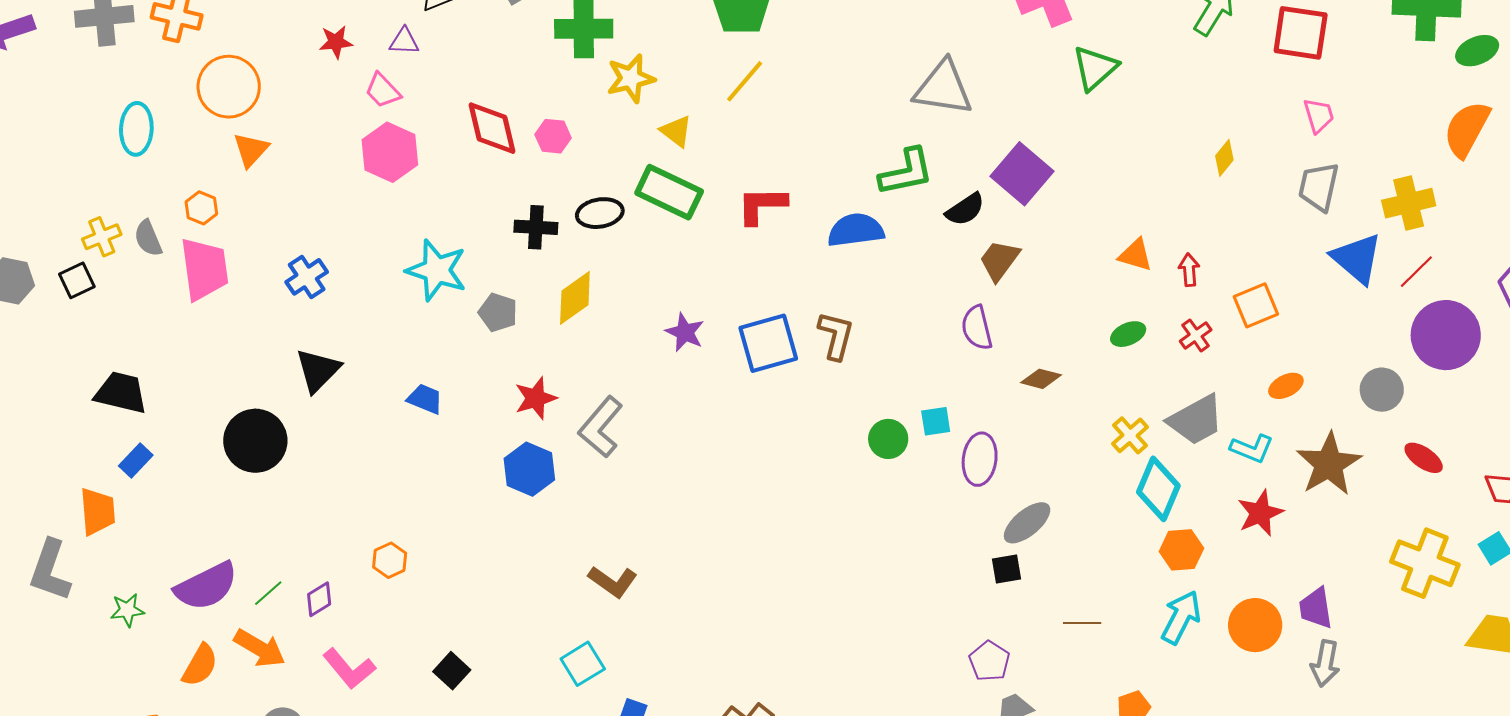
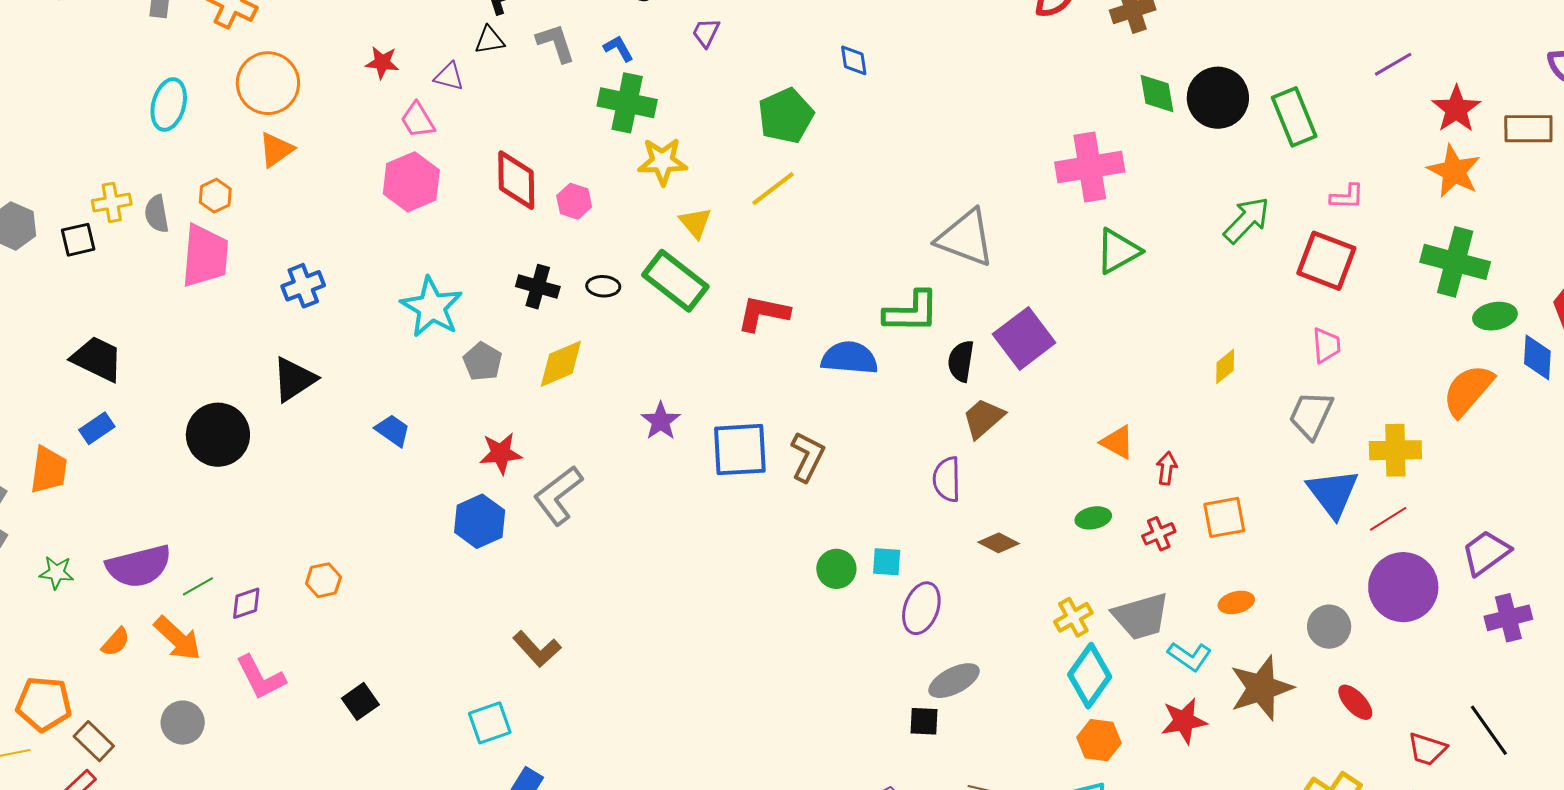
black semicircle: (965, 209) -> (961, 361), turned 120
black ellipse: (600, 213) -> (603, 286), size x0.7
orange semicircle: (200, 665) -> (116, 642), size x0.7

